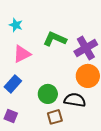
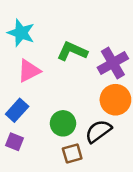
cyan star: (16, 25) -> (21, 33), size x1.5
black semicircle: (75, 100) -> (98, 131), turned -45
purple square: (11, 116) -> (14, 142), moved

